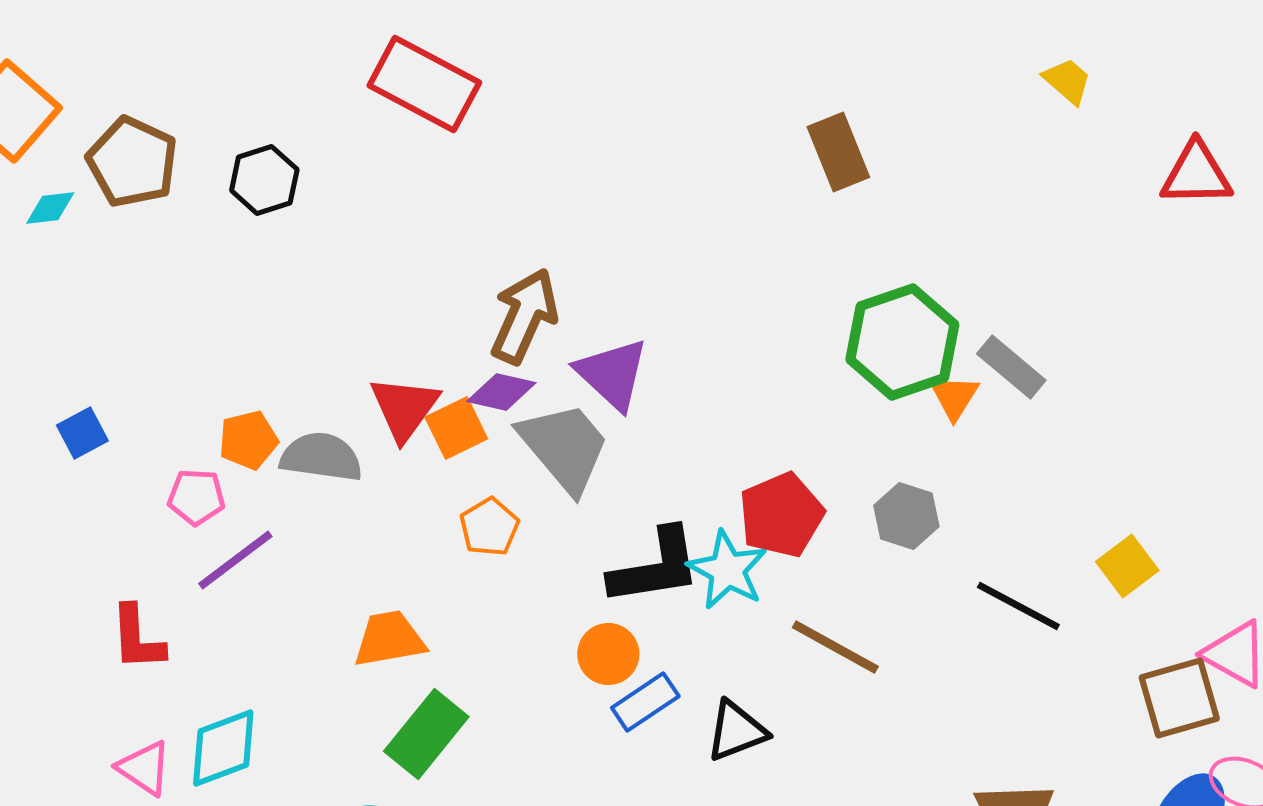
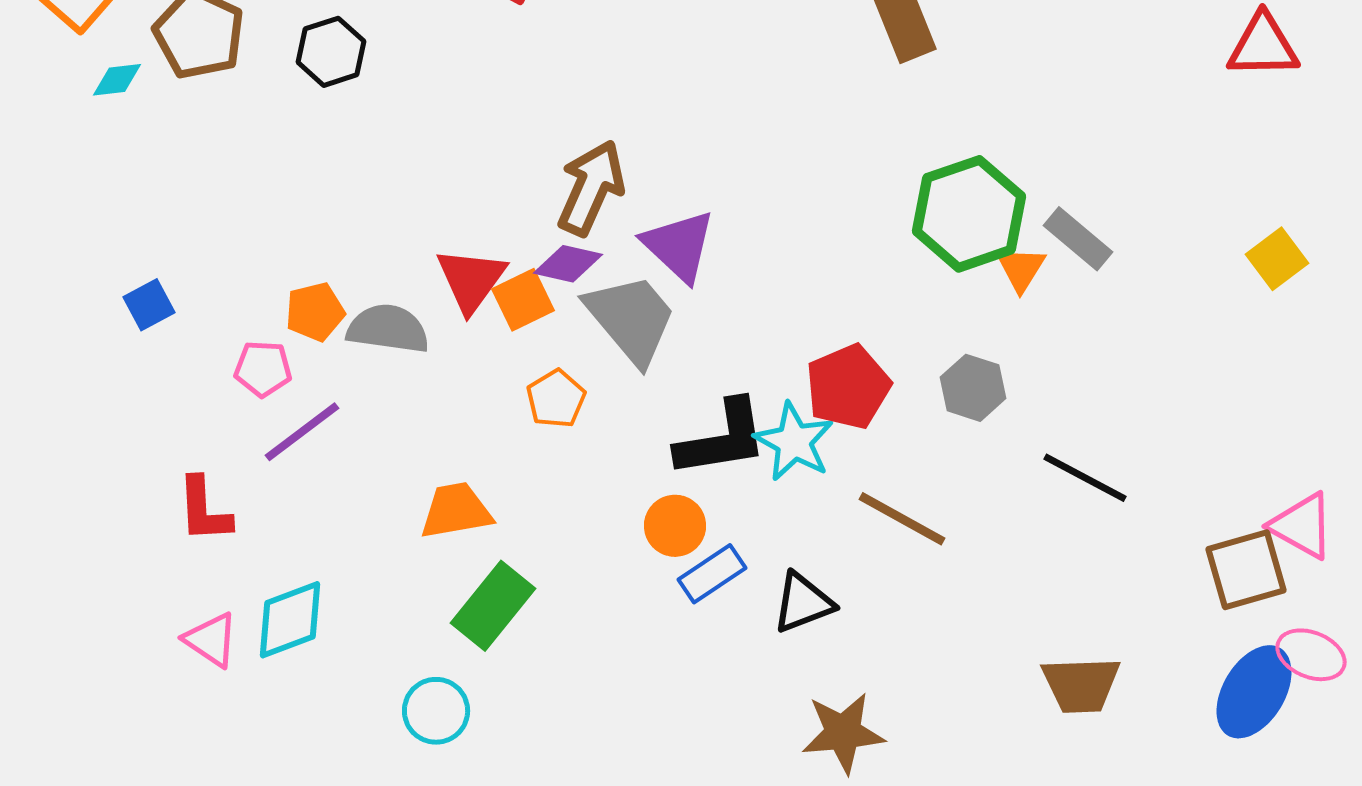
yellow square: (1127, 566) -> (1277, 259), moved

